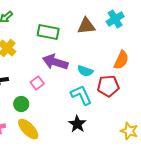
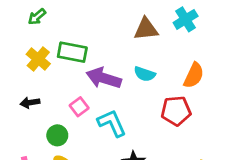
green rectangle: (48, 32) -> (72, 52), moved
cyan semicircle: (85, 71) -> (145, 74), moved
cyan L-shape: (81, 95) -> (112, 123), moved

